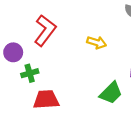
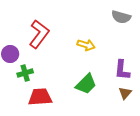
green trapezoid: (111, 93) -> (86, 84), moved

